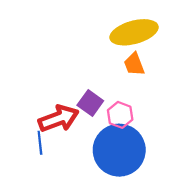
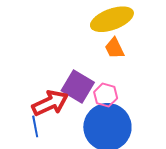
purple square: (90, 103) -> (78, 87), size x1.4

